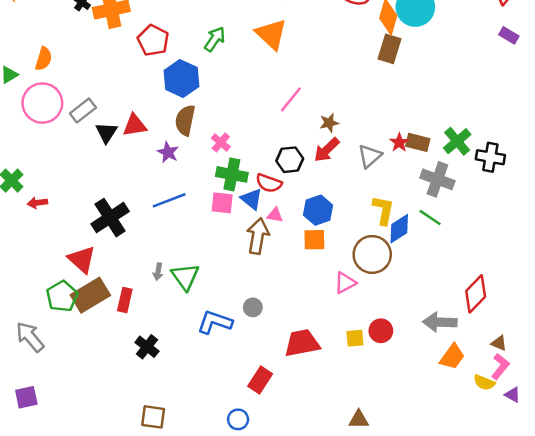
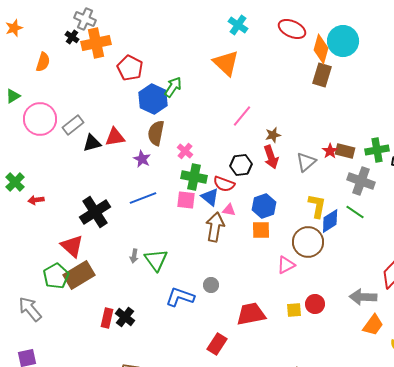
green arrow: (215, 39) -> (173, 87), moved
orange semicircle: (44, 59) -> (43, 62), moved
black triangle: (106, 133) -> (92, 143), turned 42
green cross: (457, 141) -> (377, 150), turned 30
red arrow: (327, 150) -> (271, 157), turned -65
red rectangle: (125, 300) -> (107, 318), moved

